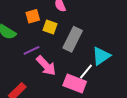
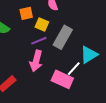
purple line: (32, 50) -> (39, 41), moved
pink arrow: (46, 66) -> (36, 61), turned 55

